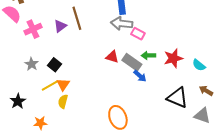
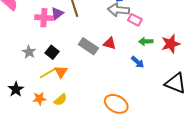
pink cross: (33, 29) -> (44, 18), moved, turned 30
gray rectangle: (132, 62) -> (88, 46), moved
yellow semicircle: (63, 101) -> (60, 100), moved, turned -144
orange ellipse: (118, 117) -> (116, 104), turned -40
orange star: (40, 123) -> (39, 99), moved

